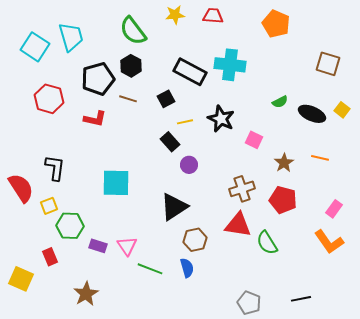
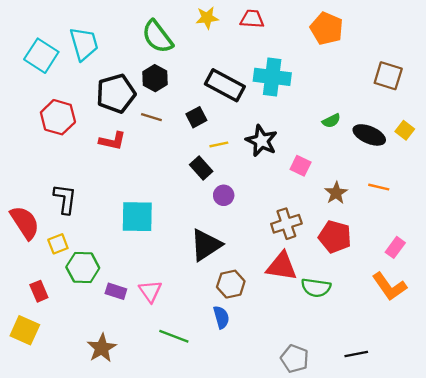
green semicircle: (267, 243) -> (316, 288), turned -50
red rectangle: (50, 257) -> (39, 291), moved
green line: (150, 269) -> (174, 336), moved

